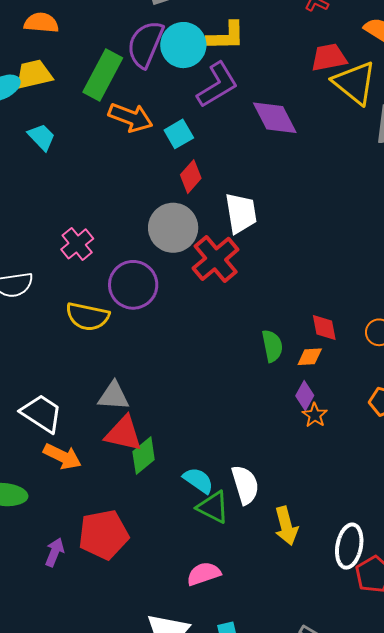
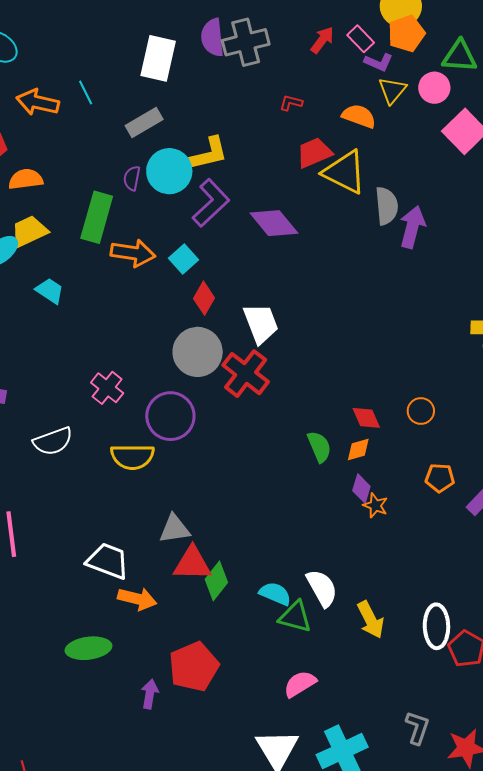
purple semicircle: (145, 44) -> (132, 178), size x0.5

